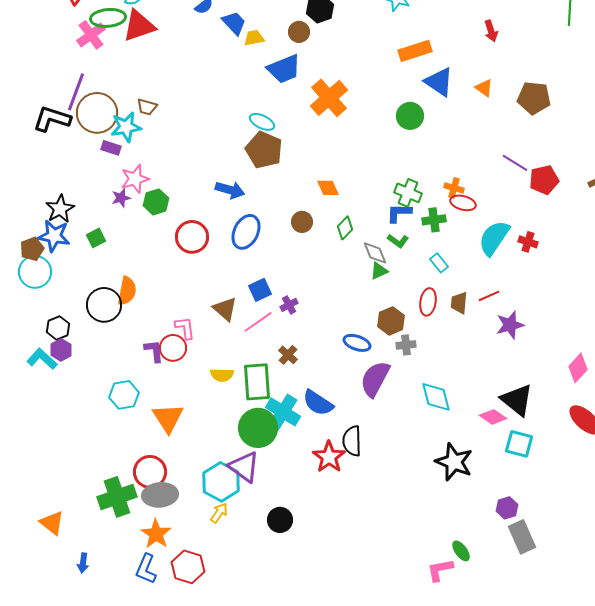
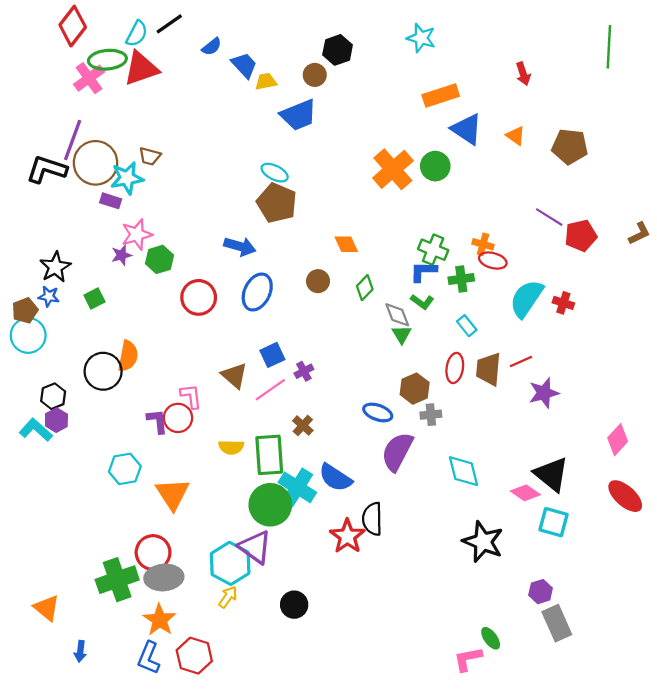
orange cross: (329, 98) -> (393, 169), moved
blue star: (54, 236) -> (49, 296), size x0.6
green triangle: (379, 271) -> (402, 334), turned -36
brown trapezoid: (459, 303) -> (488, 369), size x1.4

